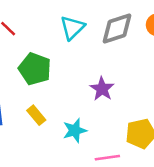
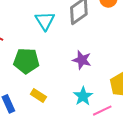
cyan star: (75, 130) -> (83, 96), moved

